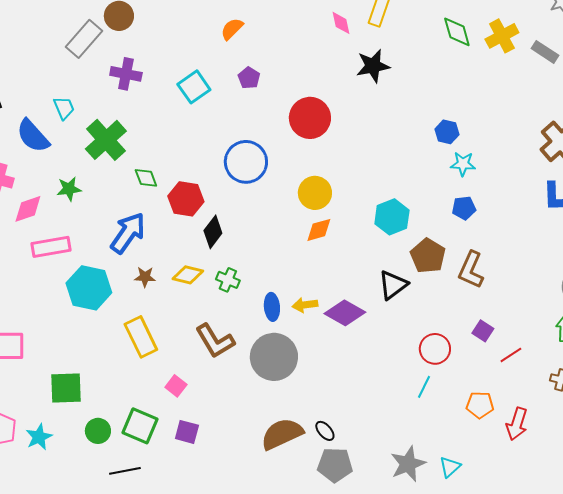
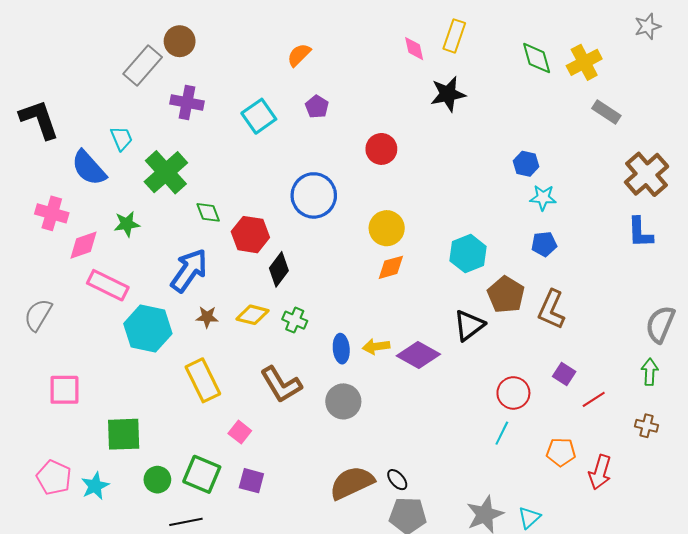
gray rectangle: (545, 52) -> (606, 112), moved
red circle: (310, 118) -> (381, 149), size x0.7
pink rectangle: (51, 247) -> (108, 285), turned 36
gray circle: (274, 357) -> (343, 401), size x0.7

